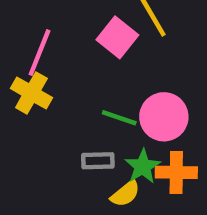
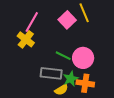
gray rectangle: (98, 161) -> (51, 73), size x1.5

